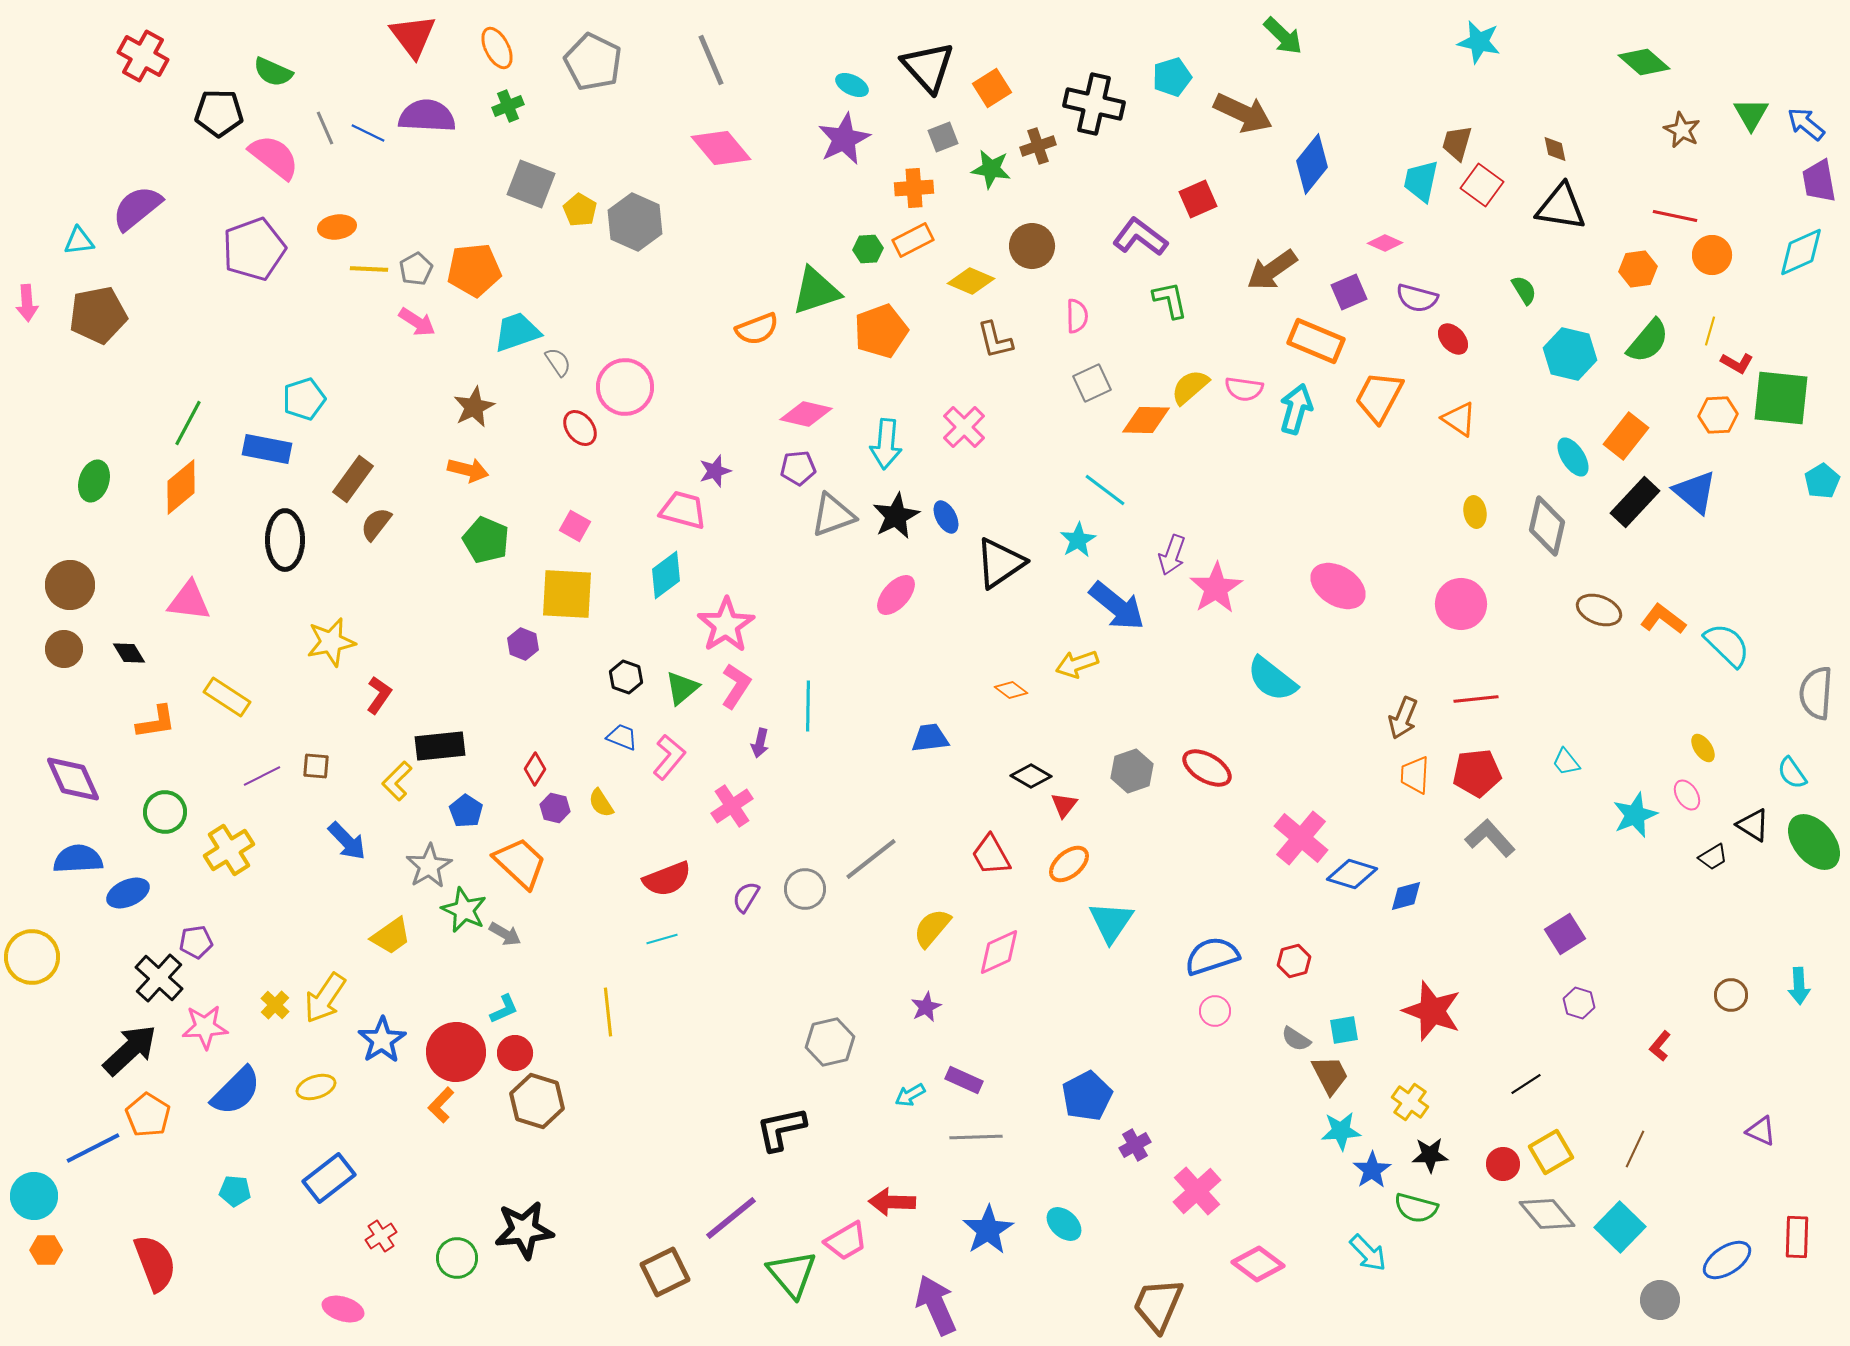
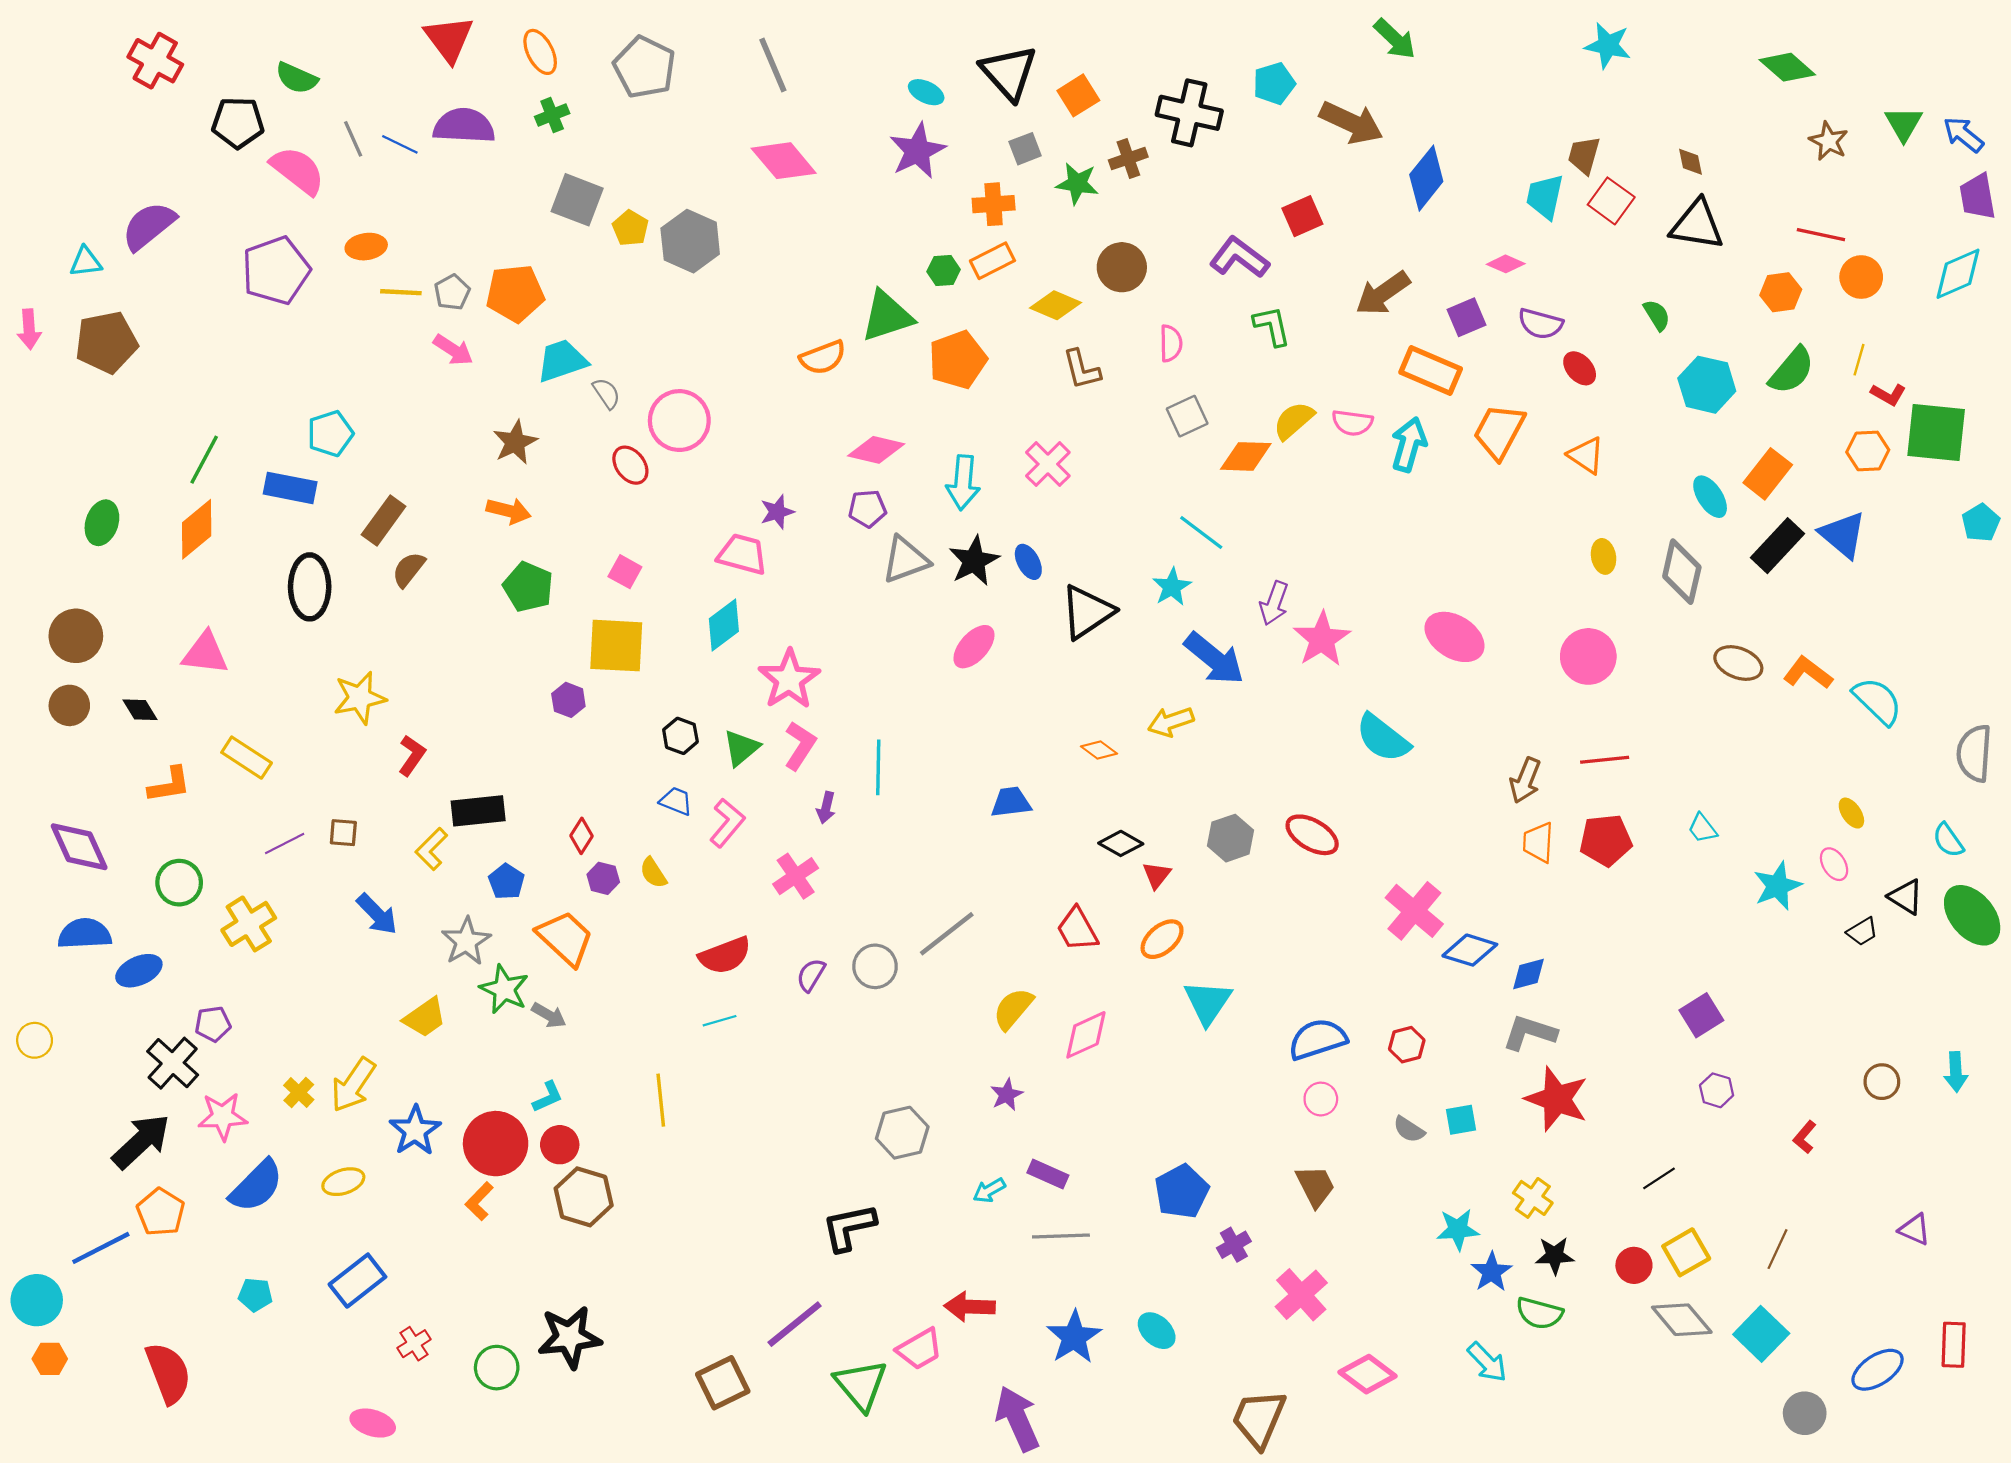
gray L-shape: (1490, 838) -> (1530, 1033), moved, turned -30
yellow circle: (32, 957) -> (35, 1040), size x0.6
brown trapezoid: (1330, 1075) -> (1315, 1186), moved

